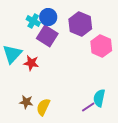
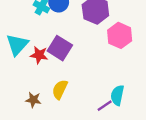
purple square: (47, 36) -> (60, 48), moved
yellow semicircle: (43, 107) -> (60, 89), moved

